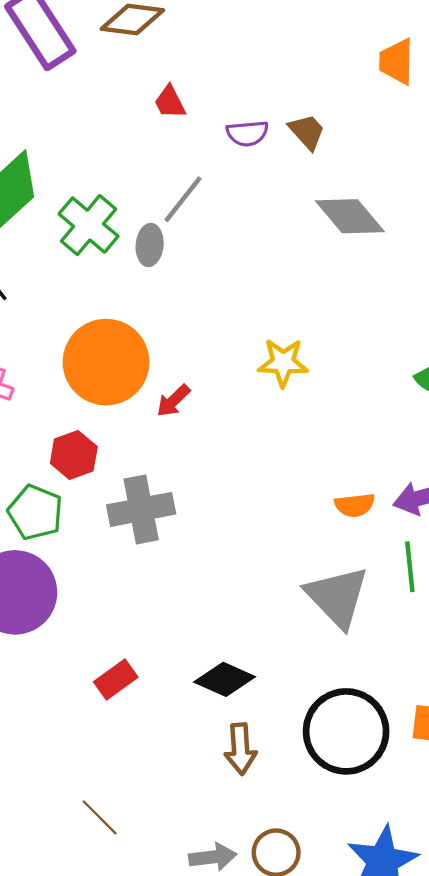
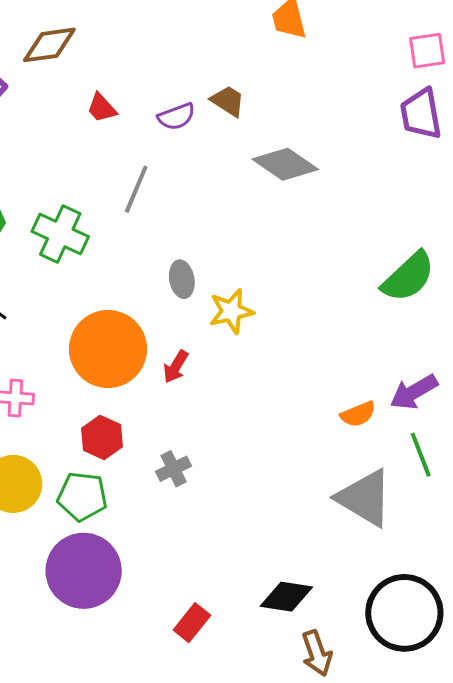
gray ellipse: (150, 245) -> (182, 279), moved
yellow star: (283, 363) -> (231, 311), moved
gray cross: (141, 509) -> (174, 469), size x0.6

